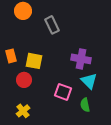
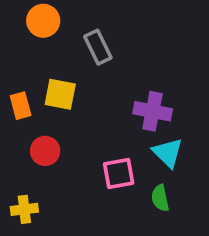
yellow square: (34, 61) -> (60, 94), moved
pink square: (63, 92) -> (119, 174), turned -30
yellow cross: (23, 111) -> (24, 209), moved, turned 32

